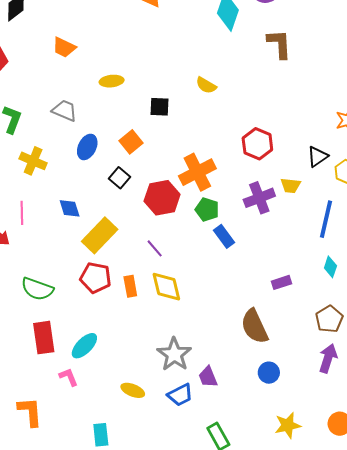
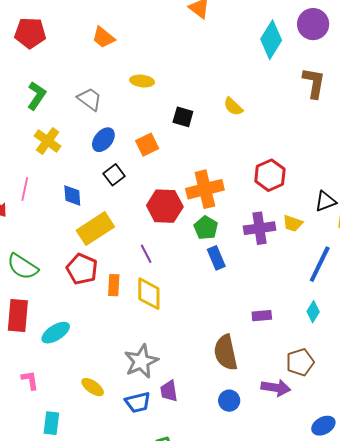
black square: (120, 178) -> (114, 175), moved
purple arrow: (328, 358) -> (276, 388), moved, turned 68
pink L-shape: (69, 377) -> (30, 380), moved

